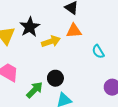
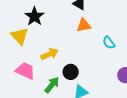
black star: (30, 27) -> (35, 16), moved
yellow arrow: (51, 41) -> (50, 54), moved

